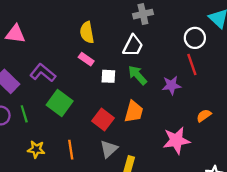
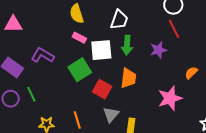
green arrow: (137, 75) -> (127, 45), turned -126
white square: (108, 76) -> (101, 50), size x1.6
green square: (60, 103) -> (80, 70), moved, turned 30

